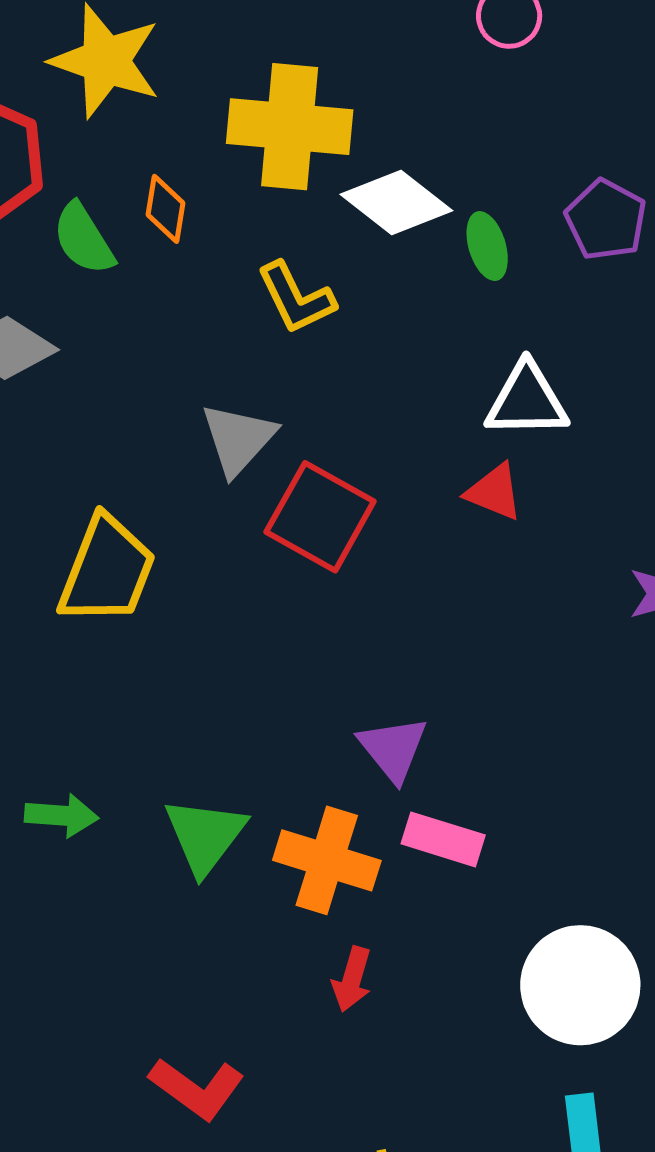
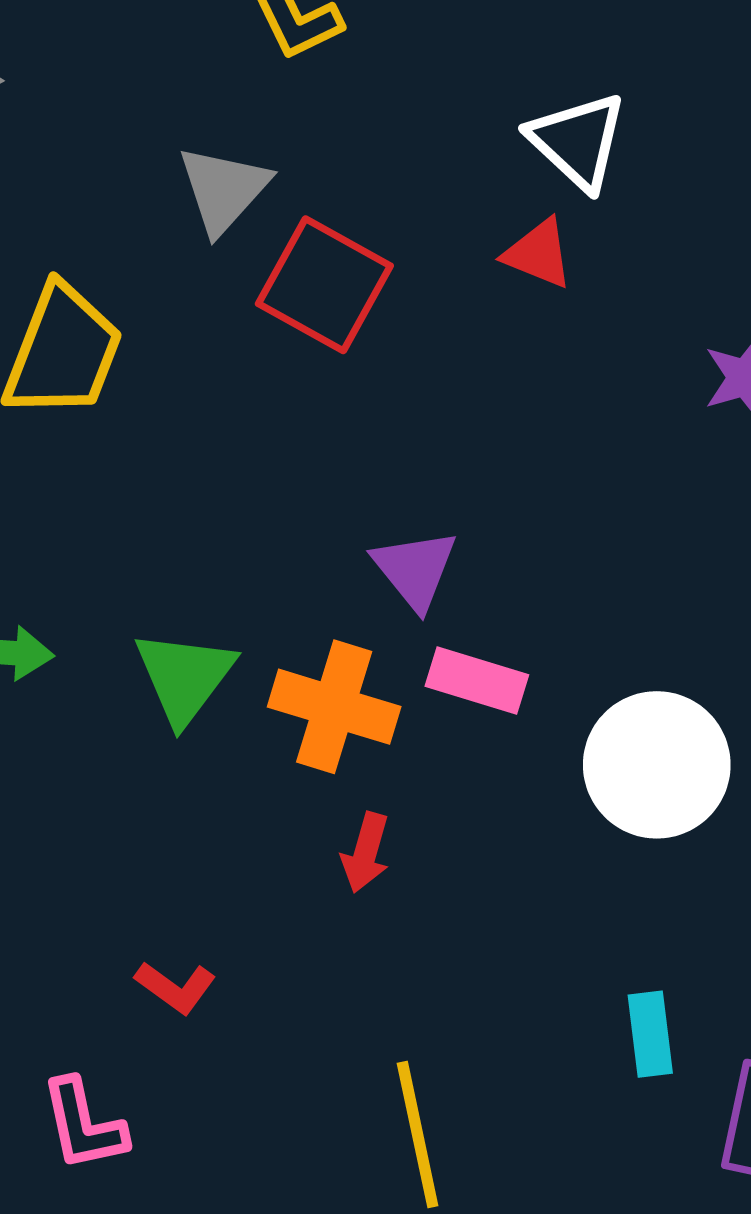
white triangle: (527, 400) -> (578, 141), turned 44
white circle: (580, 985) -> (657, 765), moved
red L-shape: (197, 1088) -> (176, 987), size x0.7

